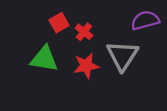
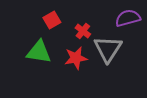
red cross: (84, 32) -> (83, 31), moved

